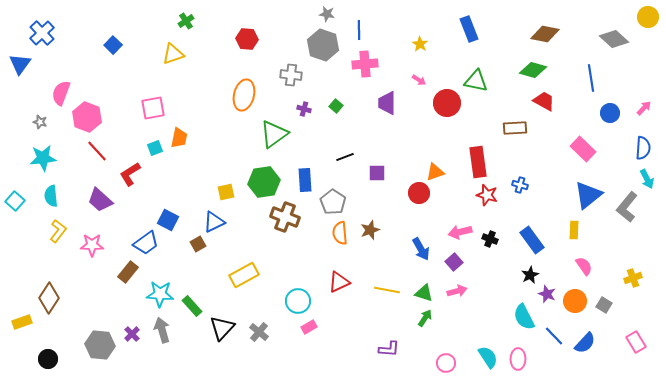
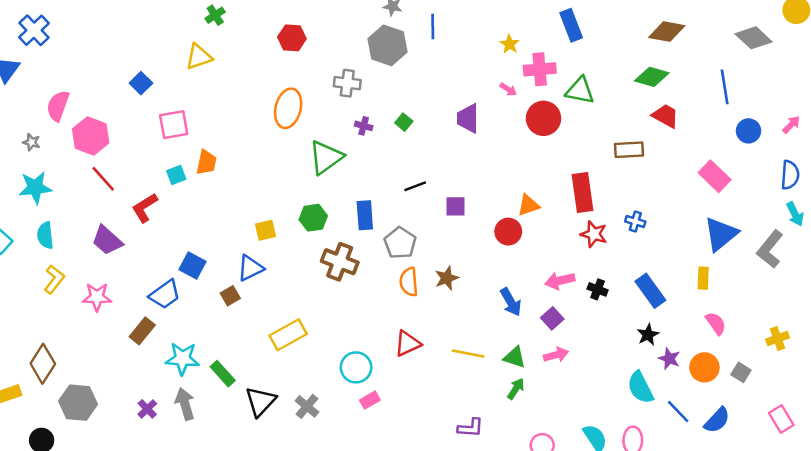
blue square: (113, 45) -> (141, 83), moved
pink cross: (365, 64) -> (540, 69), moved
green hexagon: (264, 182) -> (313, 218), size x0.7
gray hexagon: (100, 345) -> (78, 403), moved

